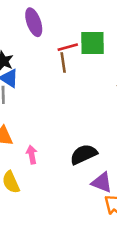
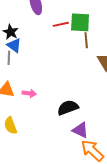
brown line: (63, 62) -> (86, 40), moved
pink arrow: (32, 155) -> (29, 93), moved, turned 104

